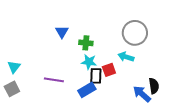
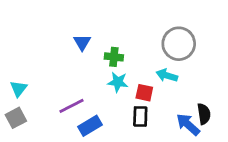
red square: (109, 70) -> (144, 93), turned 32
black rectangle: (96, 76) -> (140, 117), moved
purple line: (54, 80) -> (71, 106), turned -36
blue rectangle: (87, 90) -> (90, 126), moved

